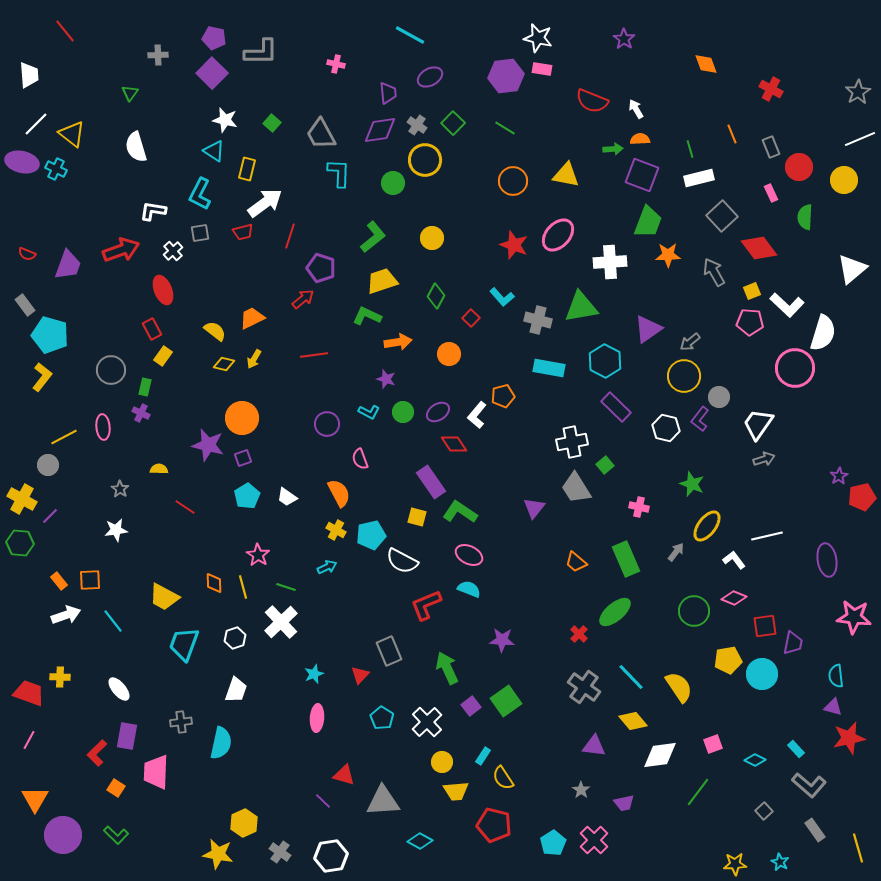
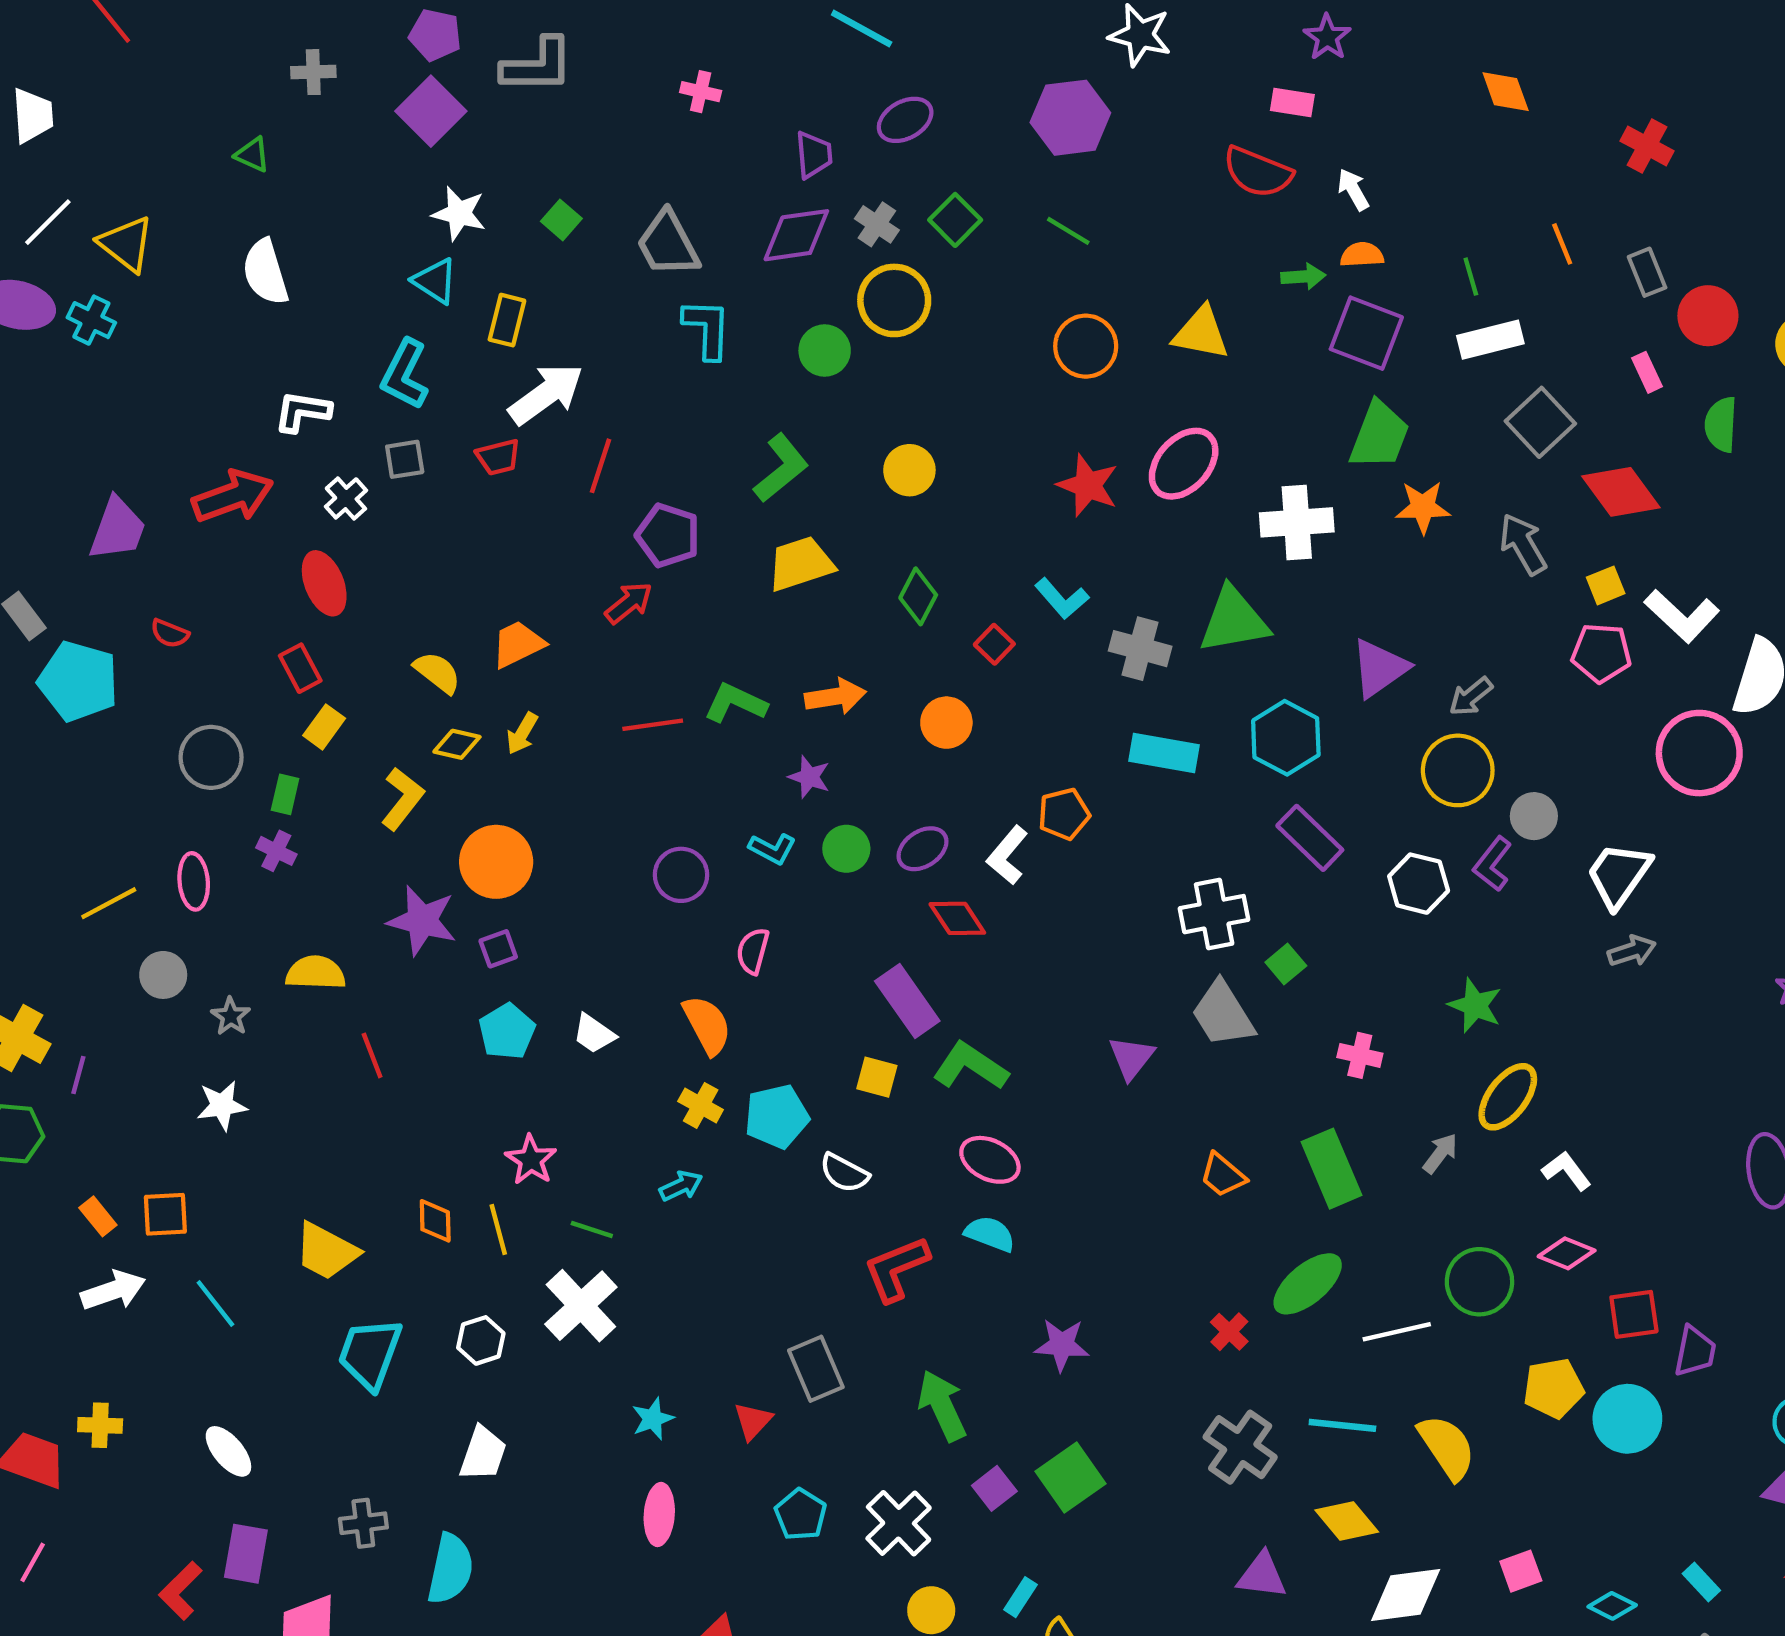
pink rectangle: (542, 69) -> (1292, 102), moved
green triangle: (130, 93) -> (252, 155), turned -42
red semicircle: (27, 254) -> (170, 633), moved
green L-shape: (367, 316) -> (735, 703), moved
yellow L-shape: (42, 377) -> (403, 799), moved
pink semicircle: (360, 459) -> (753, 951), turned 35
gray circle: (48, 465) -> (163, 975), moved
yellow semicircle: (159, 469) -> (315, 973), size x1.5
red line: (185, 507) -> (372, 1055), turned 35
purple line: (50, 516) -> (78, 1075), turned -30
white line: (767, 536) -> (1397, 1332), moved
white semicircle: (402, 561) -> (844, 1173), size x0.7
cyan line: (631, 677) -> (1342, 1425), turned -40

